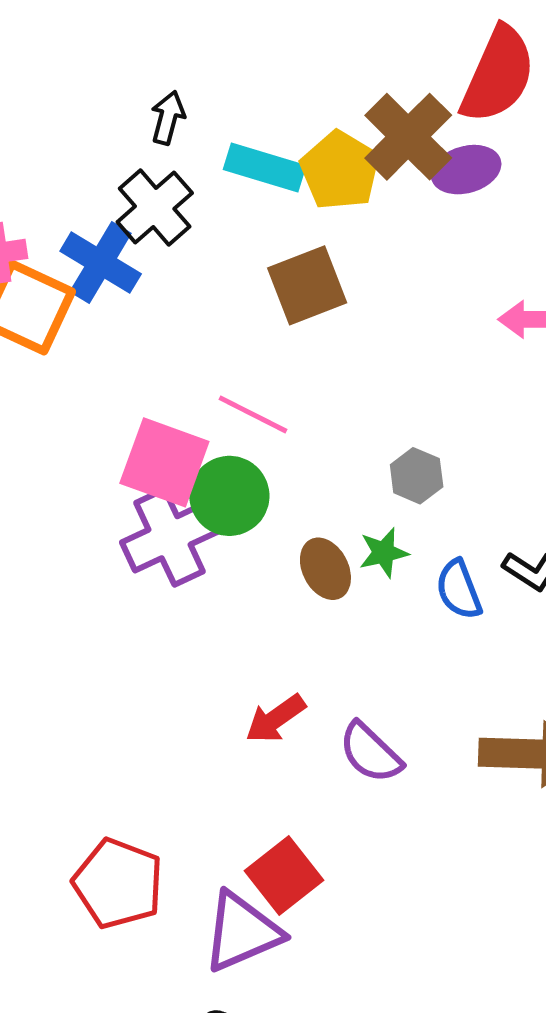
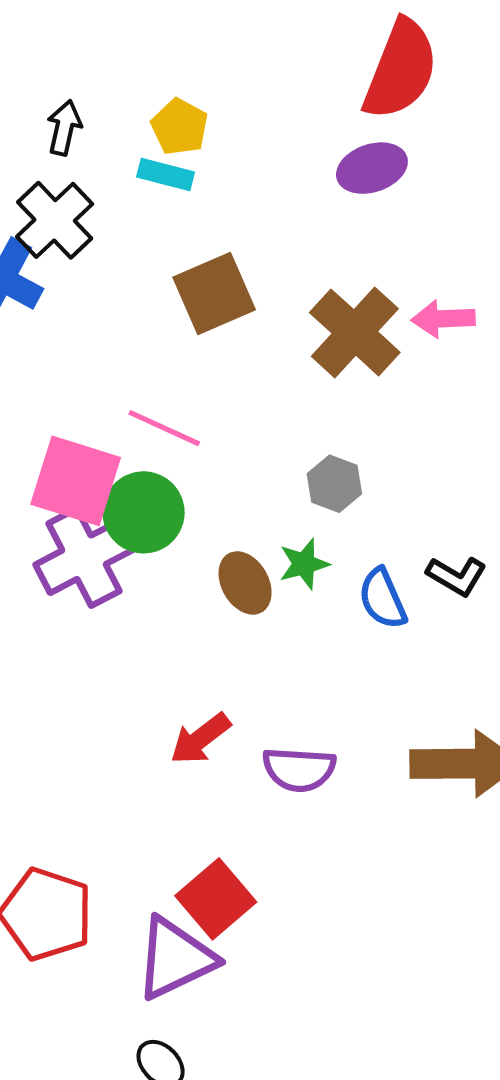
brown cross: (408, 137) -> (355, 332), moved
cyan rectangle: (265, 167) -> (166, 175), size x0.7
yellow pentagon: (340, 170) -> (180, 127), moved, size x0.7
purple semicircle: (370, 753) -> (299, 769), turned -38

